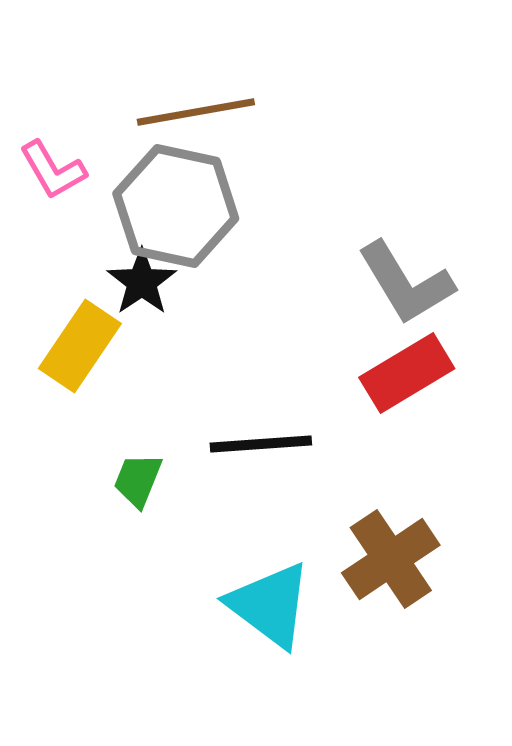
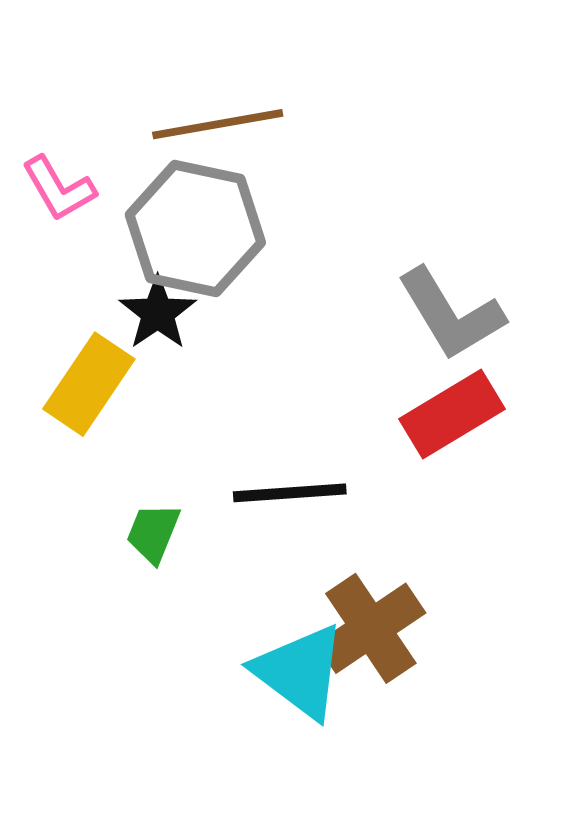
brown cross: (391, 559) -> (371, 628), moved

